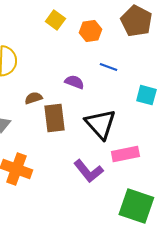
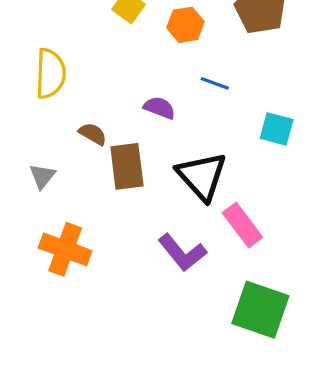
brown semicircle: (33, 98) -> (93, 134), turned 48
pink rectangle: (125, 154) -> (242, 225), turned 64

